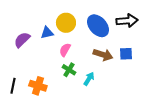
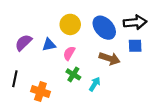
blue triangle: (47, 33) -> (49, 45), moved
blue square: (126, 54) -> (135, 46), moved
black line: (13, 86) -> (15, 79), moved

